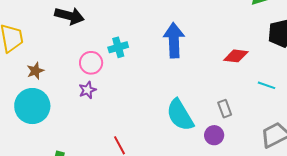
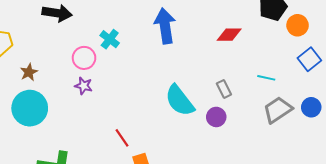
cyan cross: (118, 47) -> (110, 39), turned -30
cyan line: (267, 85) -> (266, 78), moved
purple star: (87, 90) -> (84, 86), turned -30

